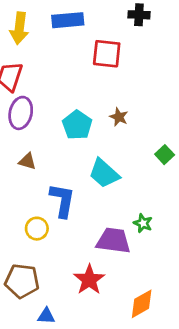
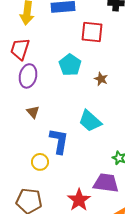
cyan pentagon: (77, 125) -> (70, 65), moved
brown triangle: (27, 161) -> (33, 112), turned 32
purple trapezoid: (113, 241) -> (106, 183), moved

